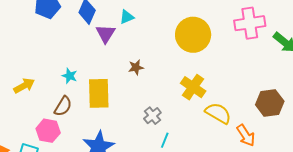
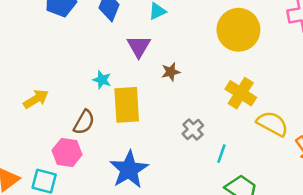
purple triangle: (106, 34) -> (139, 46), moved
cyan star: (70, 76) -> (102, 80), moved
cyan line: (165, 140) -> (221, 154), moved

